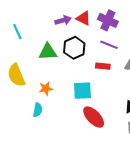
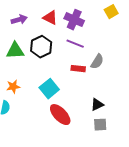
purple arrow: (63, 20) -> (19, 20), moved
red rectangle: (103, 66) -> (78, 69), moved
cyan square: (82, 91) -> (49, 89), turned -36

